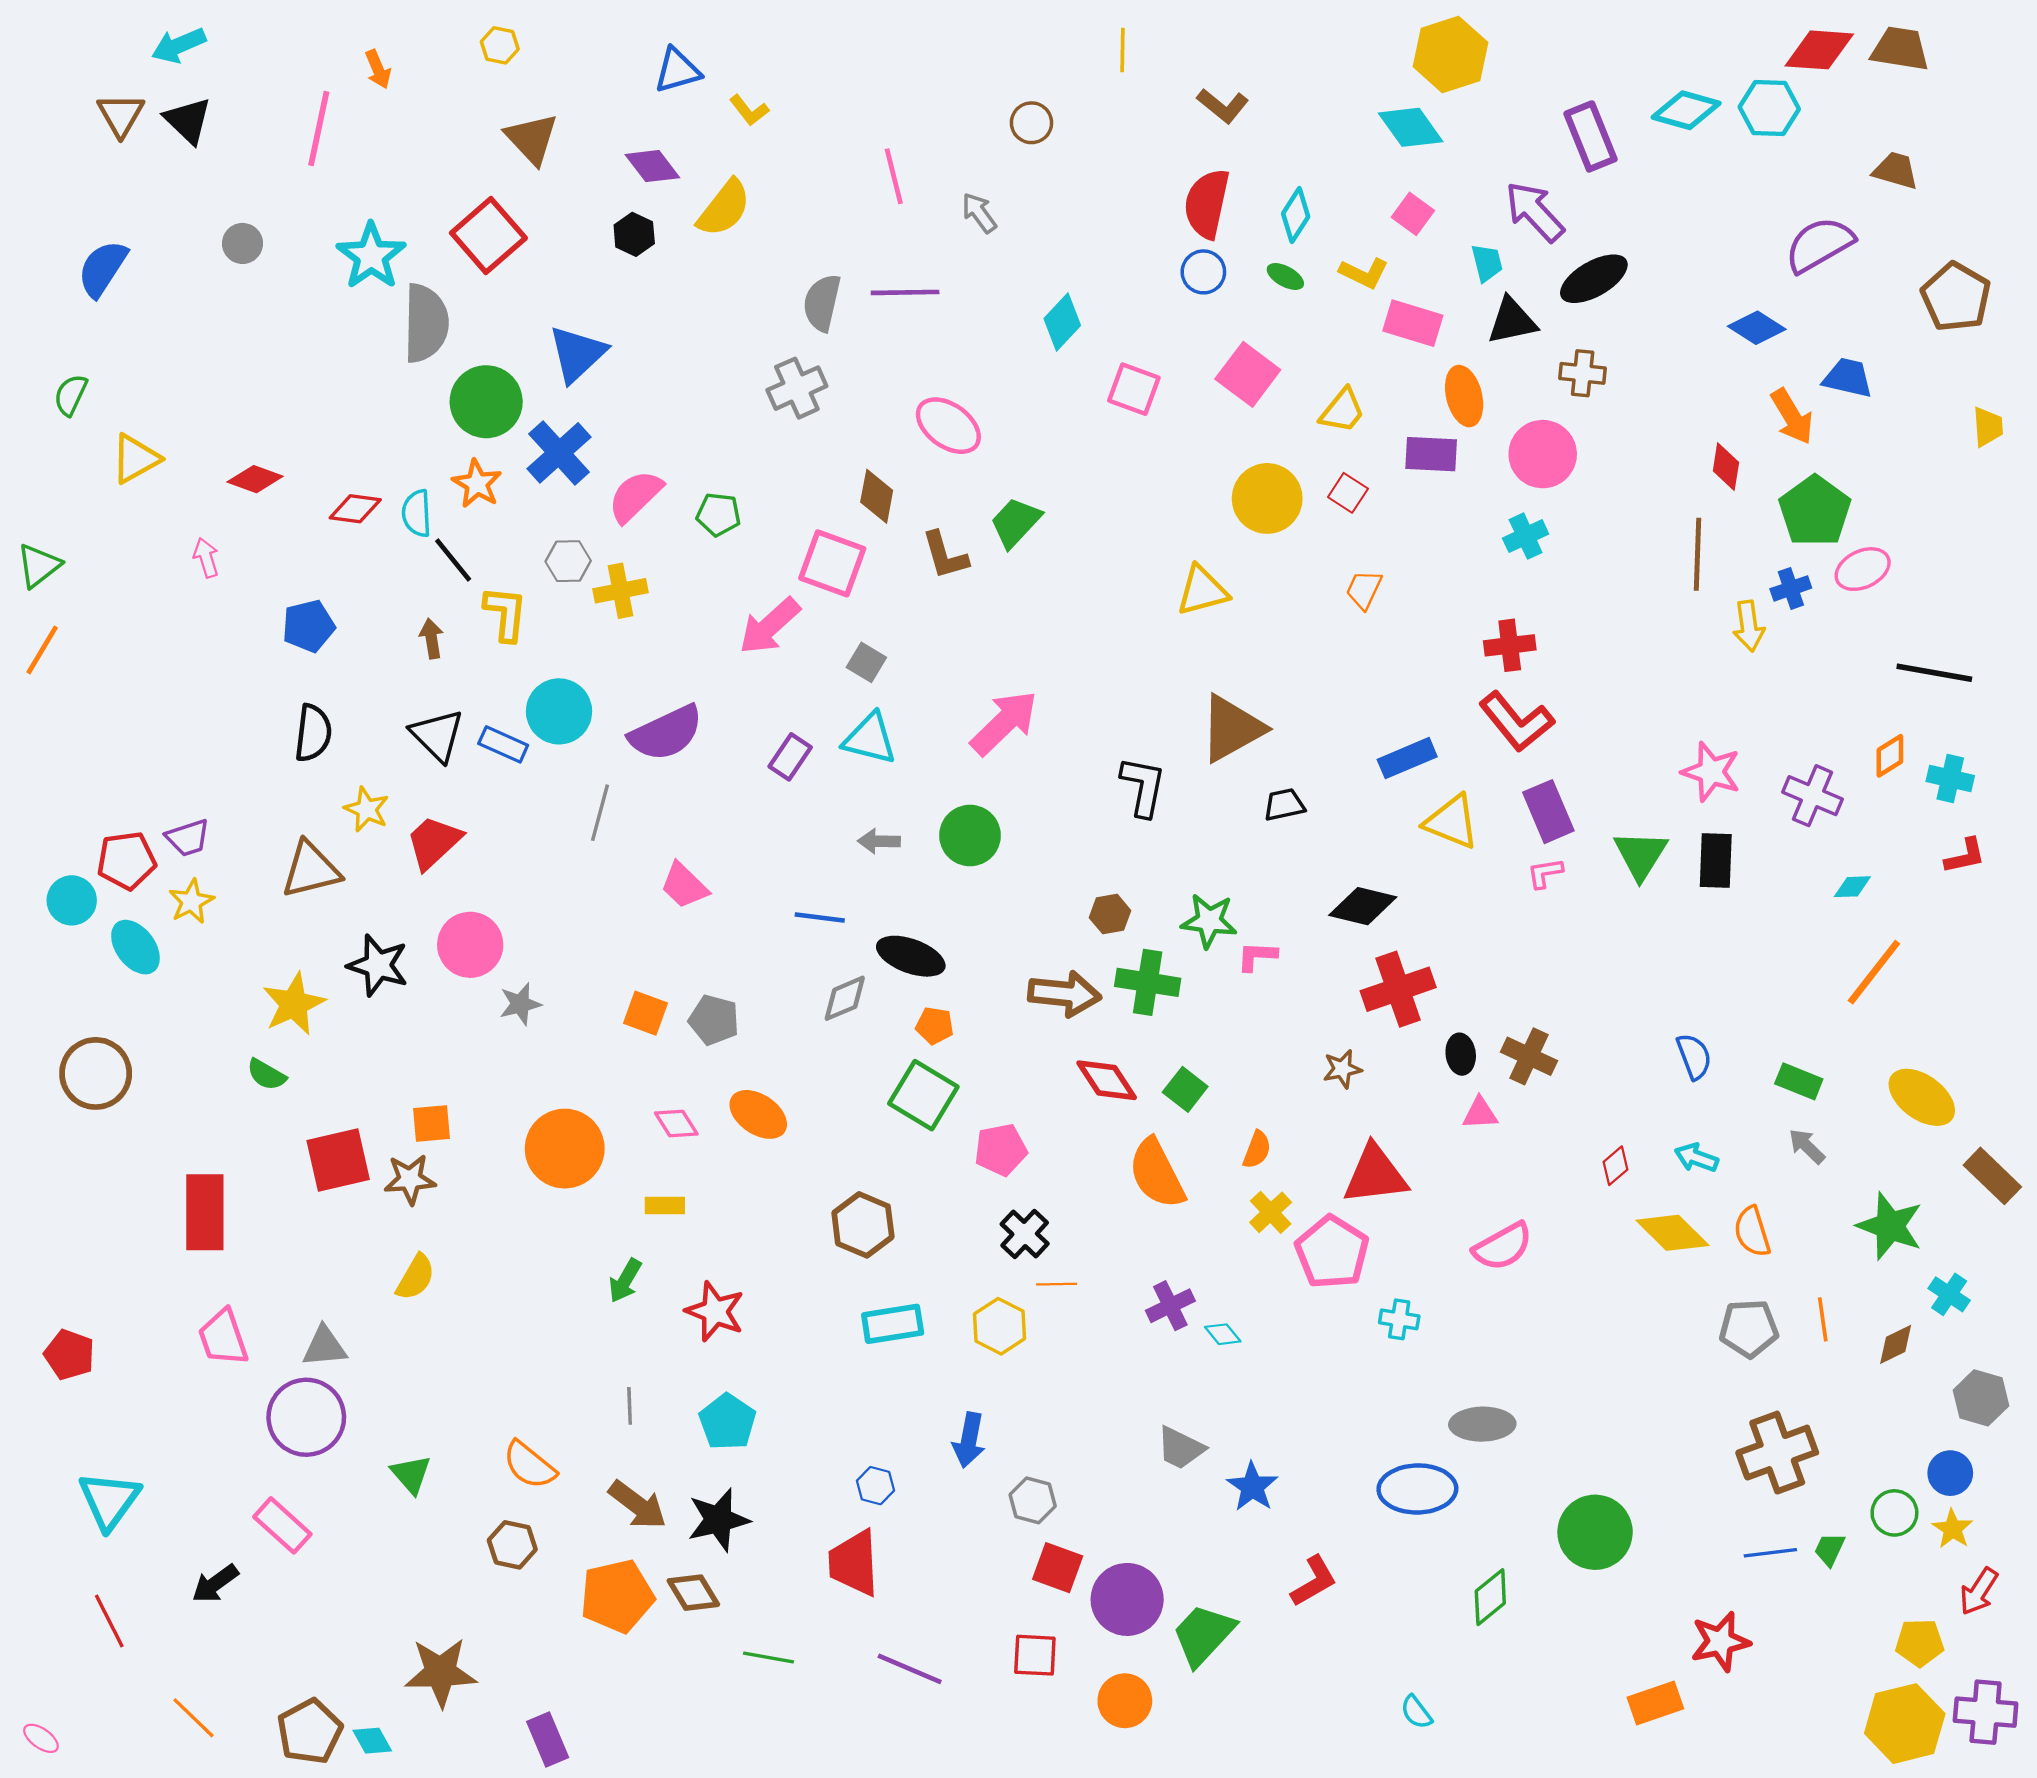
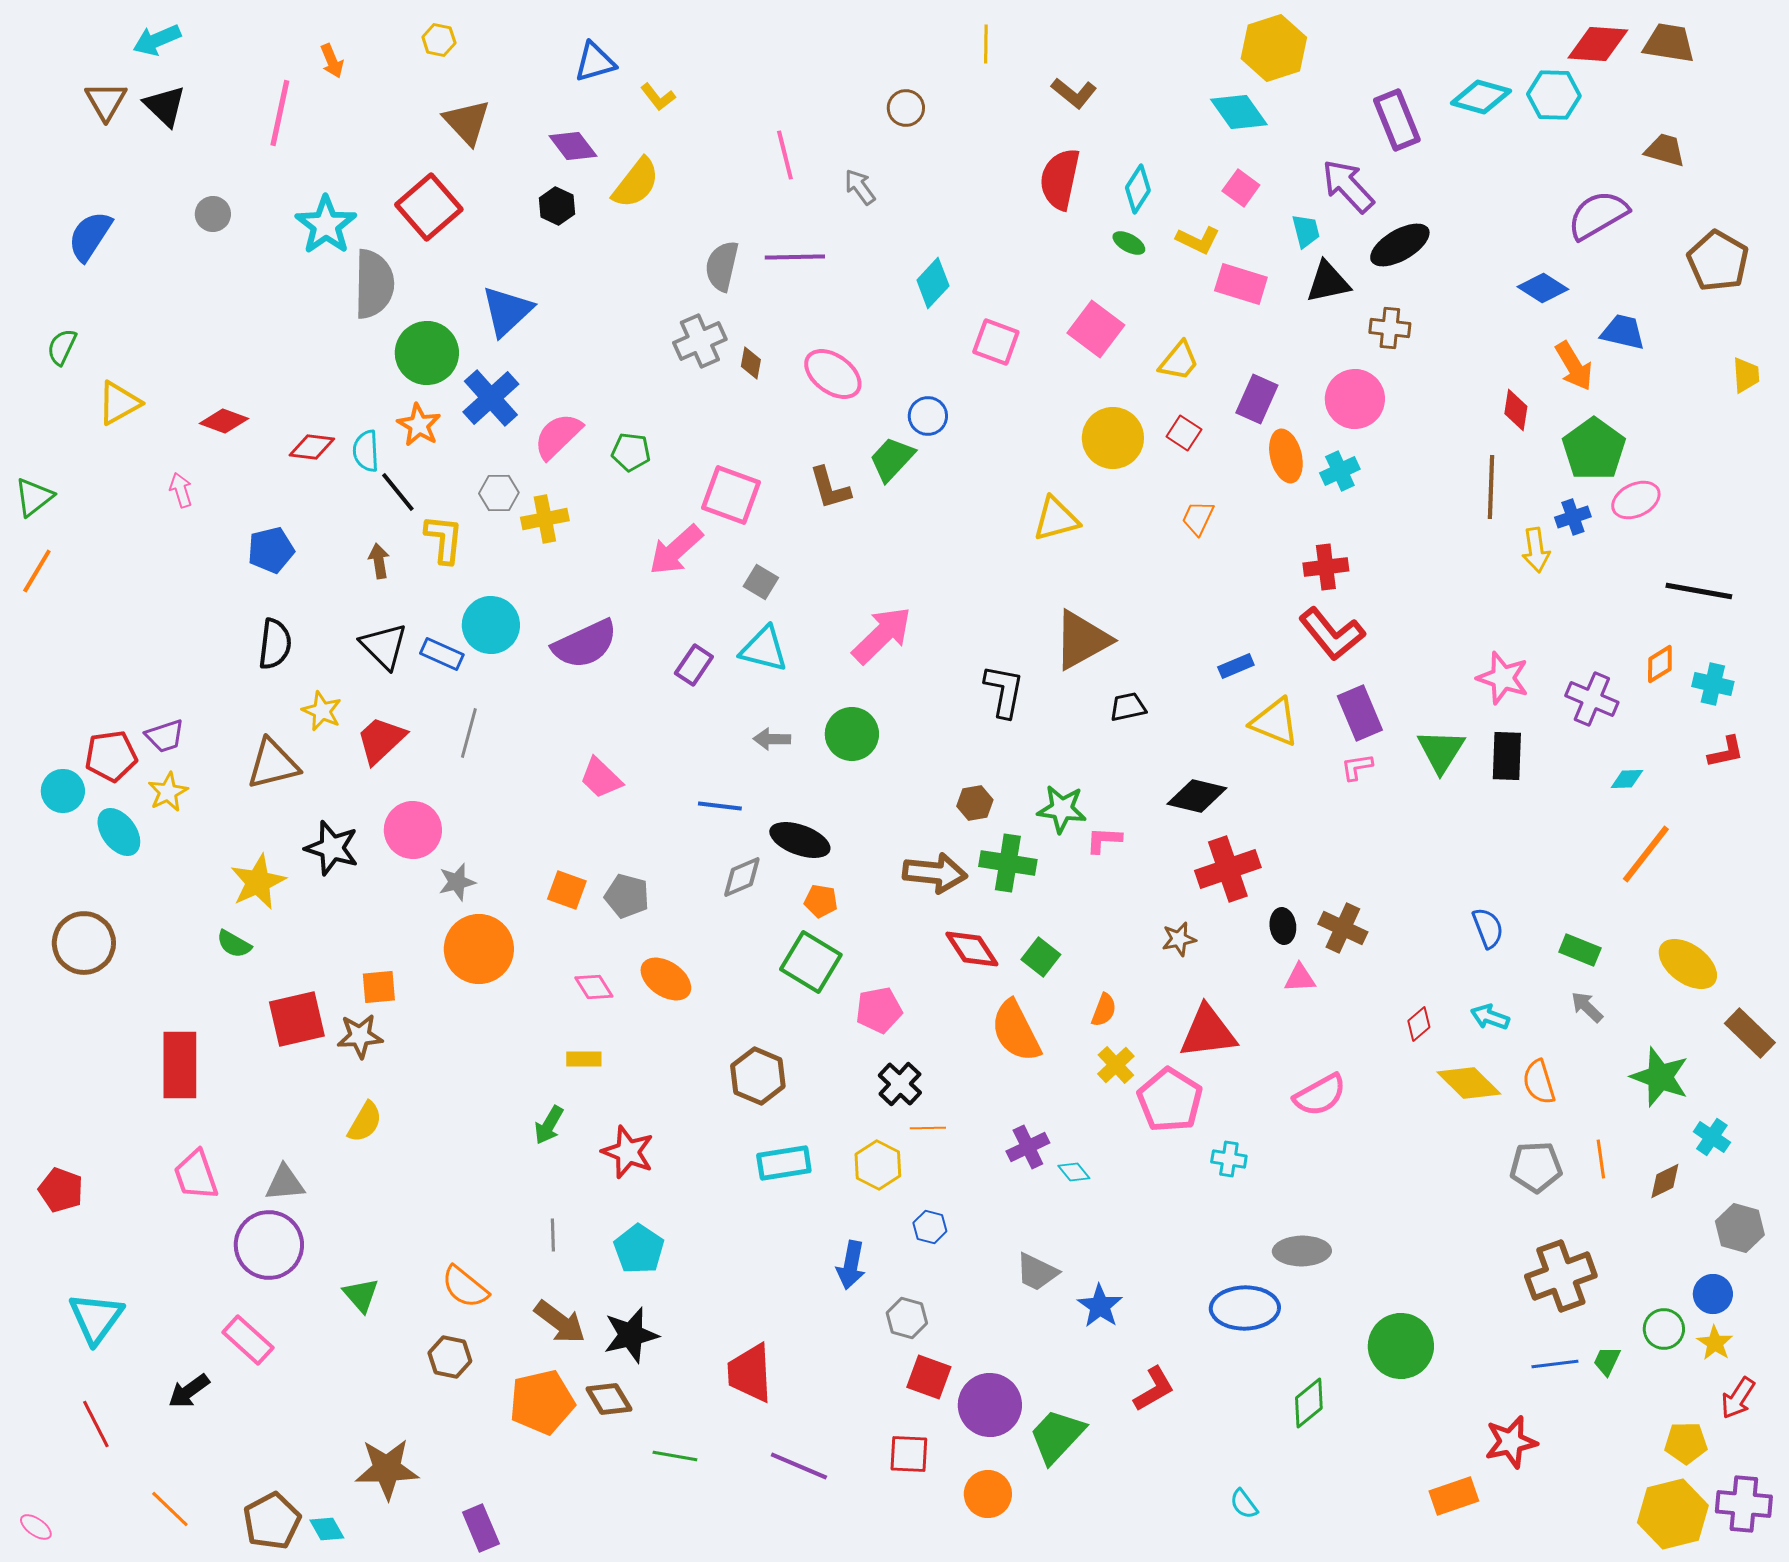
blue circle: (1203, 272) -> (928, 416), moved
orange ellipse: (1464, 396) -> (1286, 456), moved
purple rectangle: (1431, 454) -> (1257, 399), turned -69
brown diamond: (877, 496) -> (751, 363), moved, size x0.7
blue rectangle: (1407, 758) -> (1236, 666), size x0.7
gray line: (600, 813) -> (469, 733), moved
orange circle: (565, 1149) -> (479, 949), moved
blue hexagon: (876, 1486) -> (930, 1227), moved

